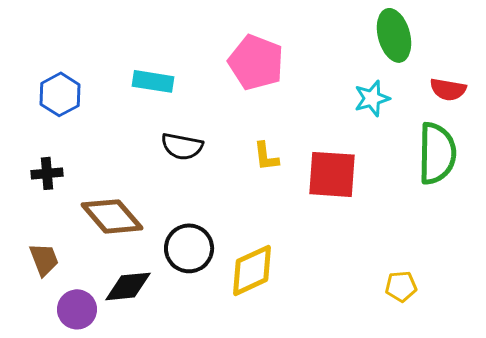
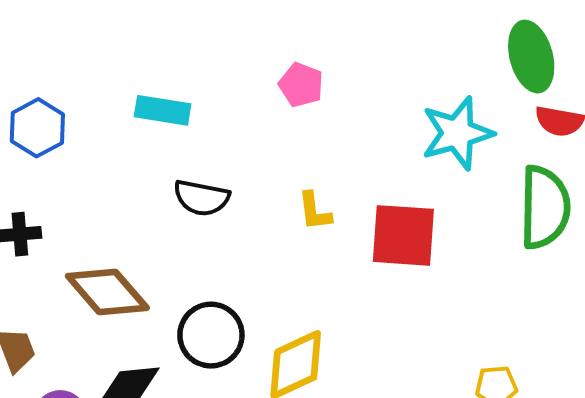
green ellipse: (394, 35) -> (531, 57), moved
pink pentagon: (256, 62) -> (301, 85), size x0.6
cyan star: (372, 98) -> (457, 133), size x1.5

